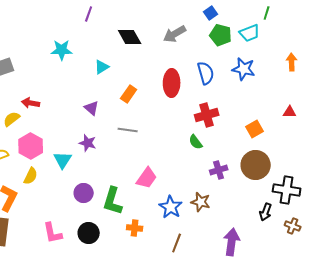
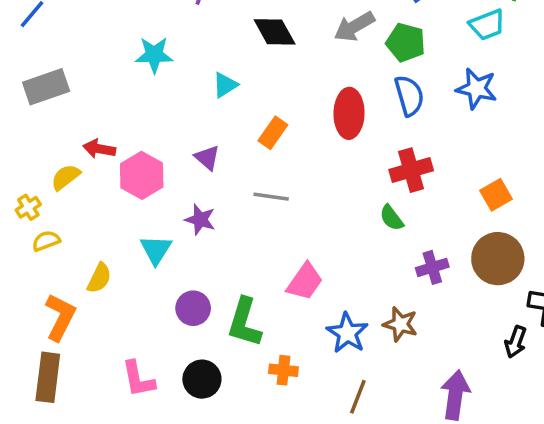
green pentagon: (221, 35) -> (406, 42), moved
pink hexagon: (31, 146) -> (142, 175), moved

